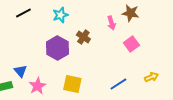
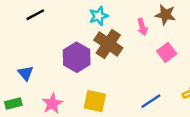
cyan star: (60, 15) -> (99, 16), moved
brown cross: (83, 37) -> (108, 44), size x1.6
blue triangle: (20, 71) -> (26, 73), moved

